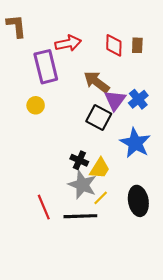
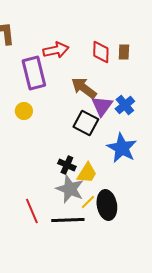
black ellipse: (138, 201) -> (107, 205), moved

